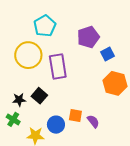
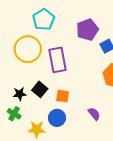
orange square: (75, 115) -> (63, 96), moved

